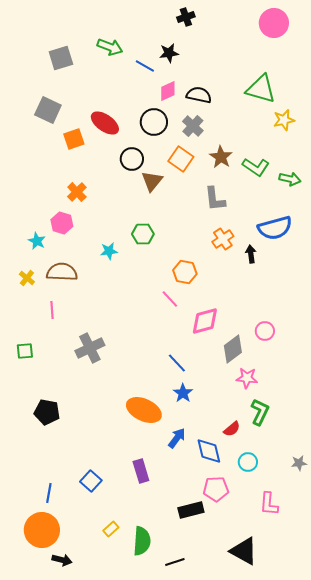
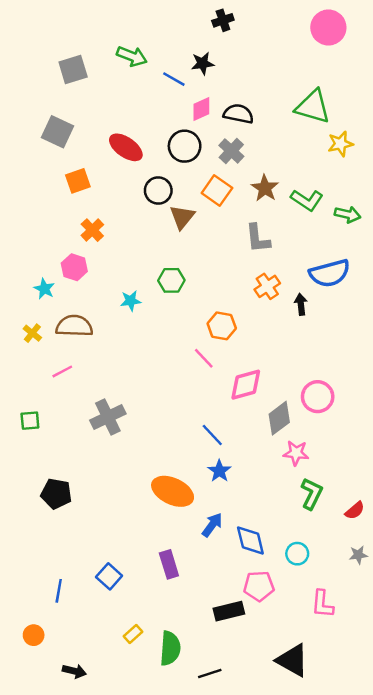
orange square: (74, 139) -> (78, 181), moved
pink line: (52, 310) -> (62, 371), turned 66
pink circle: (265, 331) -> (318, 397), size x1.4
red semicircle: (232, 429) -> (355, 510), moved
orange circle: (42, 530) -> (34, 635), moved, size x0.5

